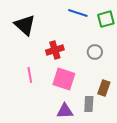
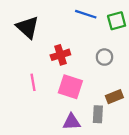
brown rectangle: (104, 88) -> (114, 97), turned 49

